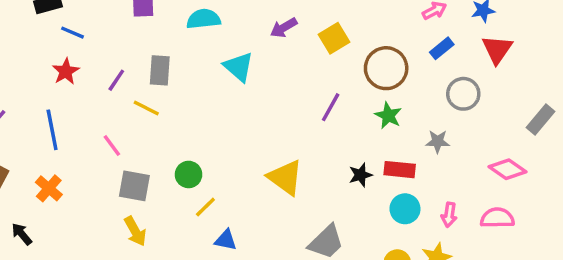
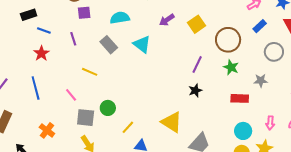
gray rectangle: (160, 70) -> (109, 45), moved, turned -42
purple line: (116, 80) -> (73, 39), moved, turned -48
green circle: (189, 174) -> (108, 108), moved
black star: (360, 175) -> (195, 90), moved
yellow triangle: (285, 177) -> (172, 122), moved
orange cross: (49, 188) -> (47, 130), moved
cyan circle: (405, 209) -> (243, 131), moved

